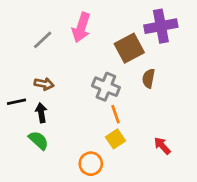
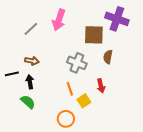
purple cross: (161, 26) -> (117, 19), turned 30
brown square: (129, 48) -> (94, 35), turned 30
orange line: (116, 114) -> (70, 89), moved
red arrow: (162, 146) -> (101, 86), moved, turned -152

